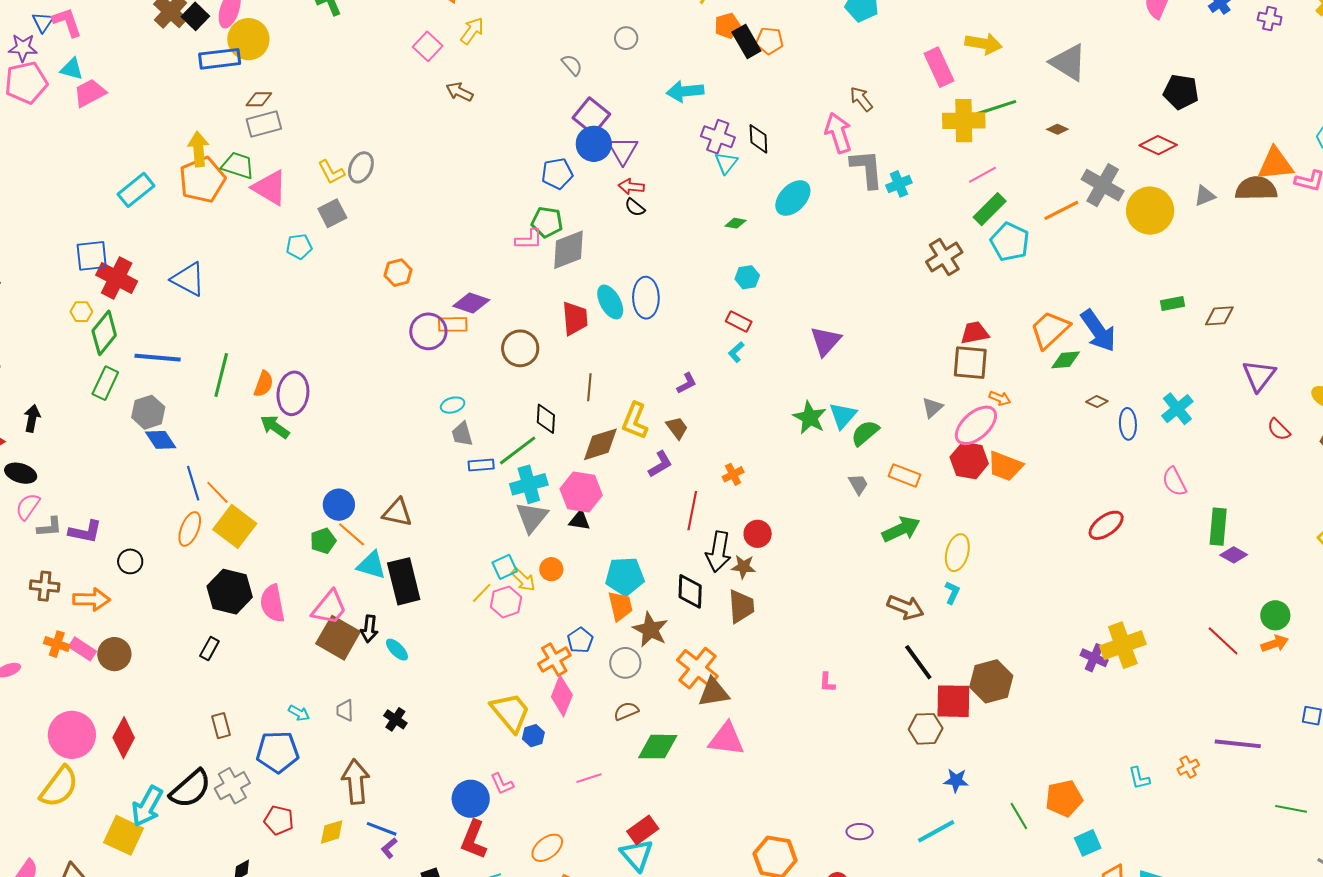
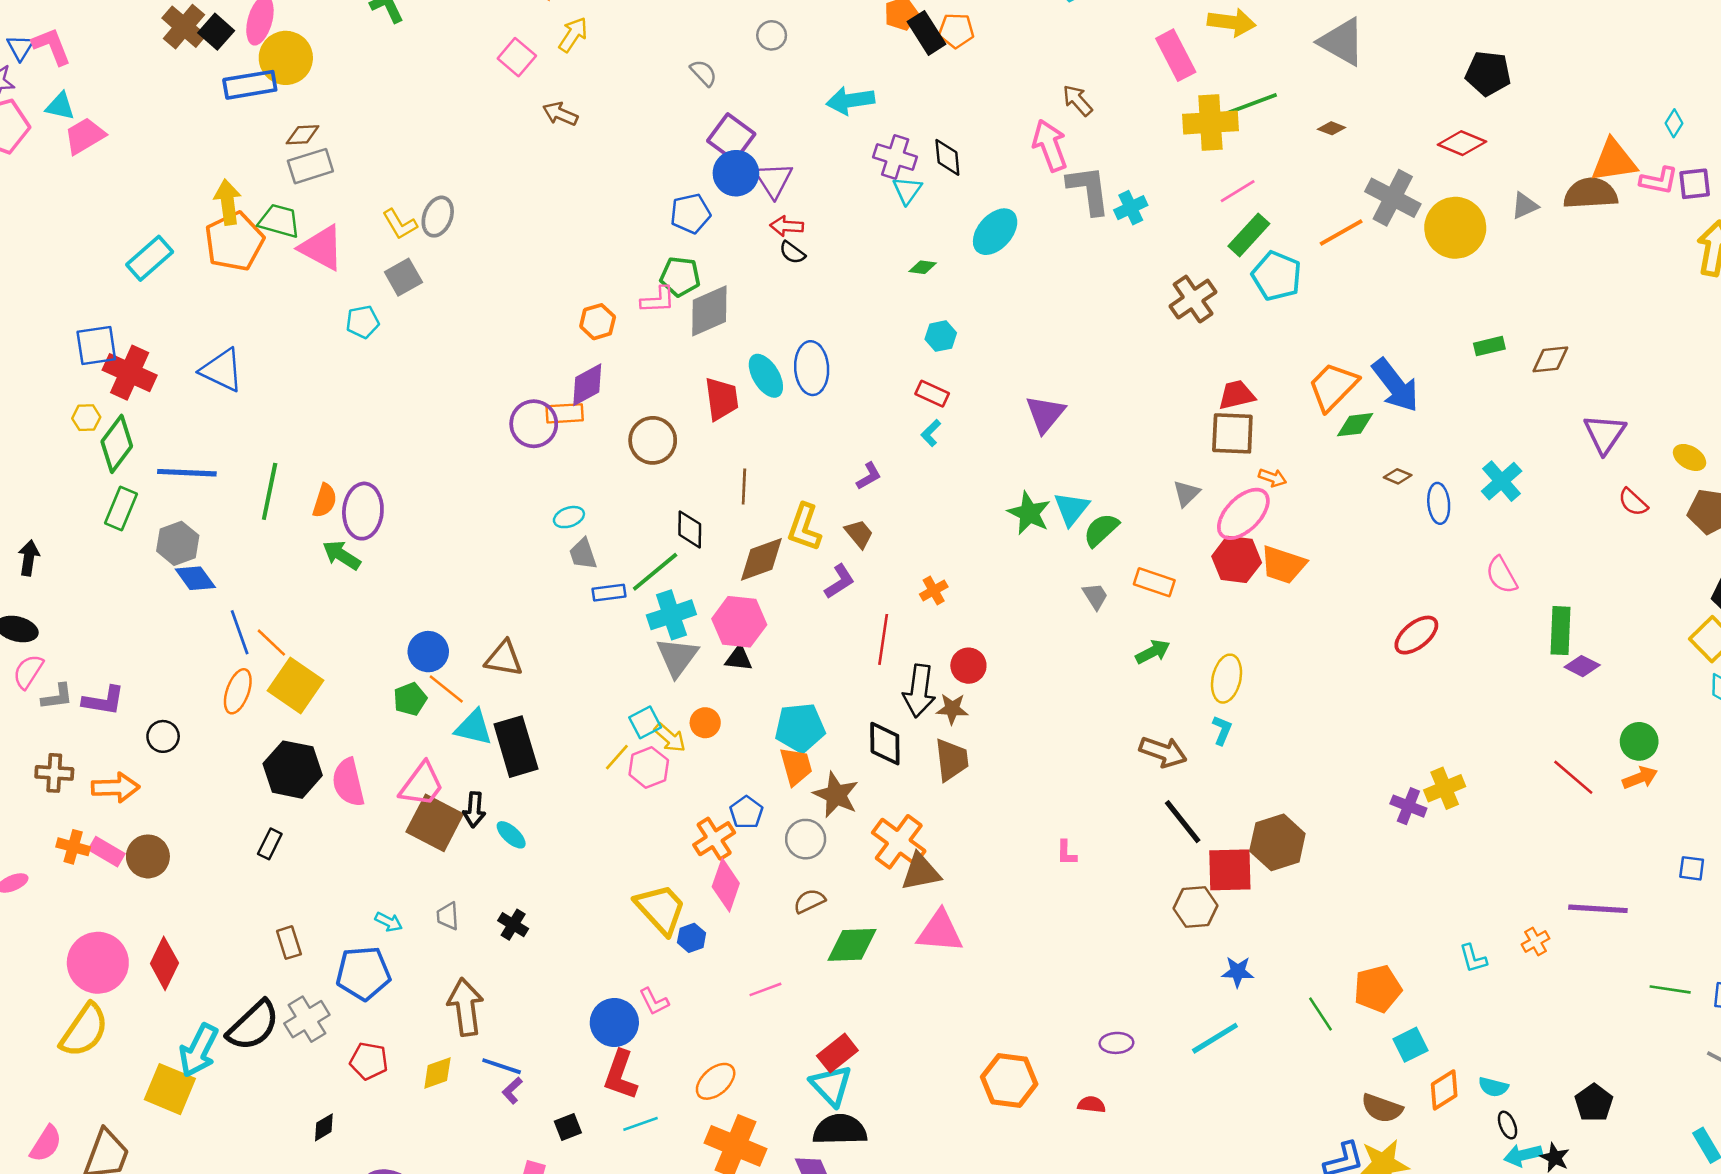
orange hexagon: (398, 273) -> (598, 322), moved
purple diamond: (471, 303) -> (587, 385), turned -45
green arrow: (901, 529) -> (1153, 652), size x0.7
yellow cross: (1123, 645) -> (1445, 788), size x0.7

